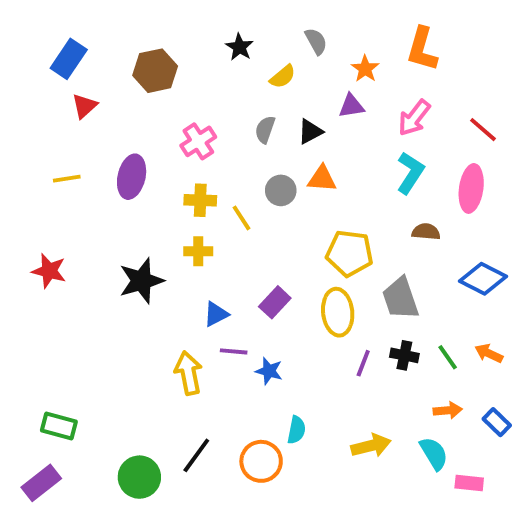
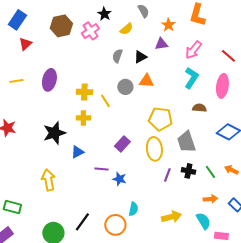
pink cross: (198, 141) -> (90, 31), moved
blue triangle: (216, 314) -> (77, 152), moved
yellow arrow: (188, 373) -> (48, 180), moved

